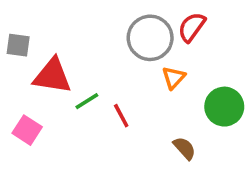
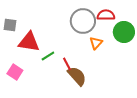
red semicircle: (192, 27) -> (106, 15), turned 54
green circle: (224, 107) -> (124, 32), moved
brown semicircle: (184, 148) -> (77, 76), moved, size x1.5

